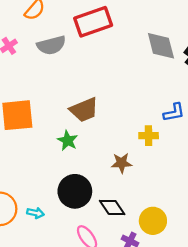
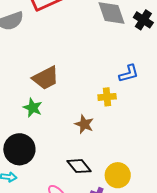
brown star: (122, 163) -> (84, 124), turned 30
black circle: (75, 191) -> (19, 149), moved

